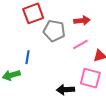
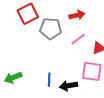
blue line: (27, 57) -> (49, 80), moved

